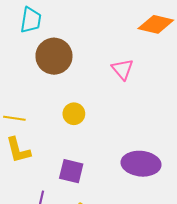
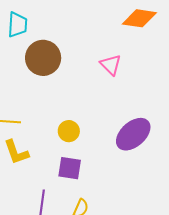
yellow circle: (74, 114) -> (69, 131), moved
purple ellipse: (141, 164) -> (133, 134), moved, turned -42

